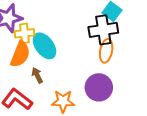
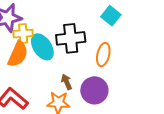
black cross: (103, 30) -> (71, 38), moved
brown arrow: (37, 75) -> (67, 82), moved

